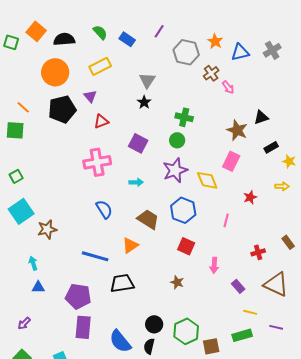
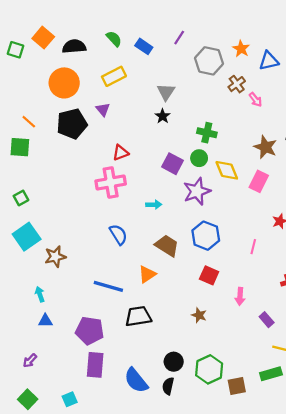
red triangle: (101, 121) -> (121, 153), moved
purple square: (138, 143) -> (173, 164), moved
yellow diamond: (207, 180) -> (227, 170), moved

